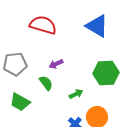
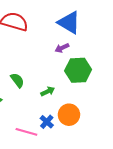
purple arrow: (56, 64) -> (62, 48), moved

